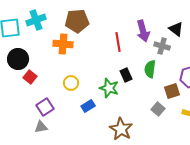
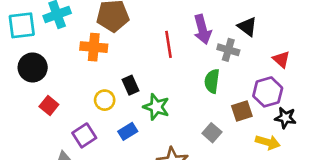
black rectangle: (126, 75) -> (130, 85), moved
red square: (30, 77) -> (49, 106), moved
purple square: (45, 107) -> (84, 135), moved
gray square: (158, 109) -> (212, 133), moved

